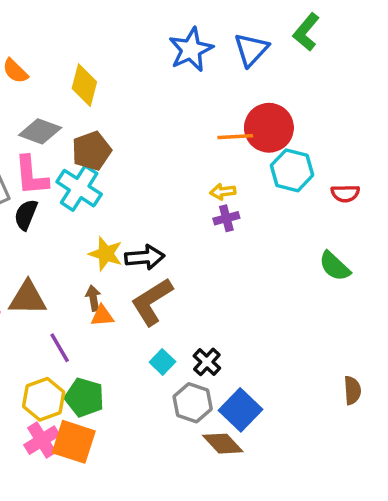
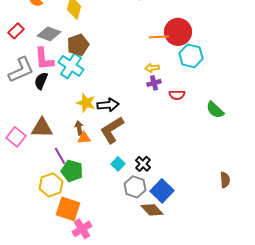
red semicircle: (345, 193) -> (177, 95), moved
green pentagon: (84, 397) -> (72, 171), moved
pink cross: (42, 440) -> (82, 229), moved

